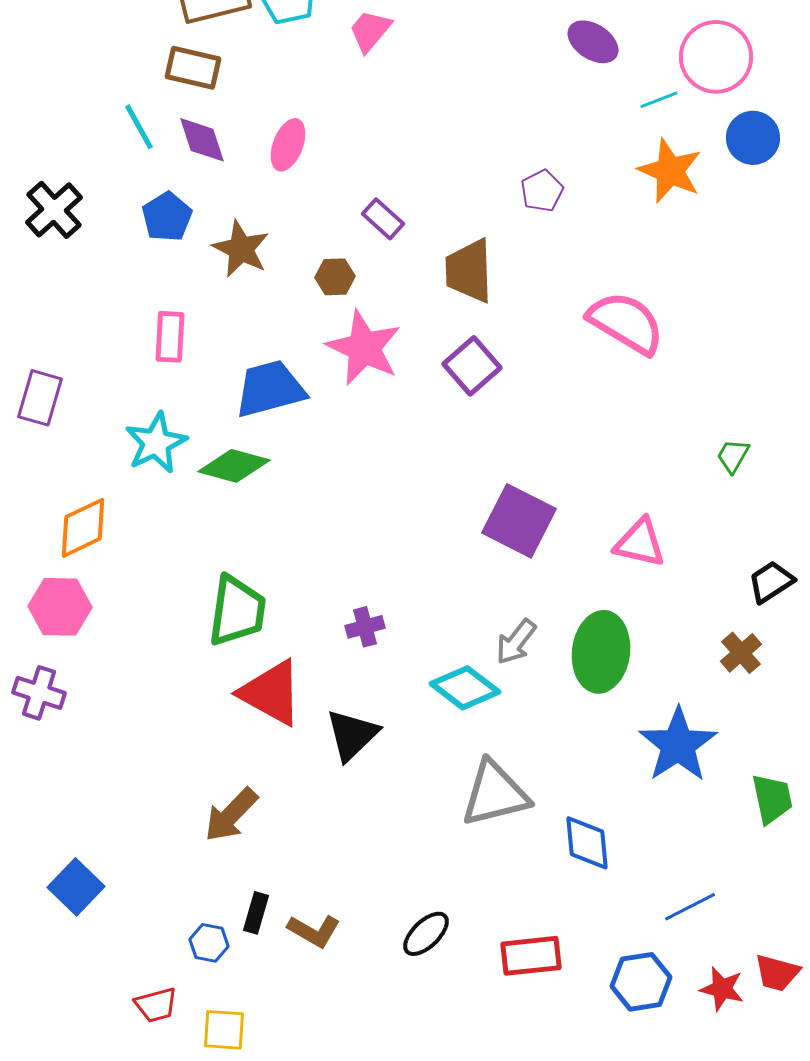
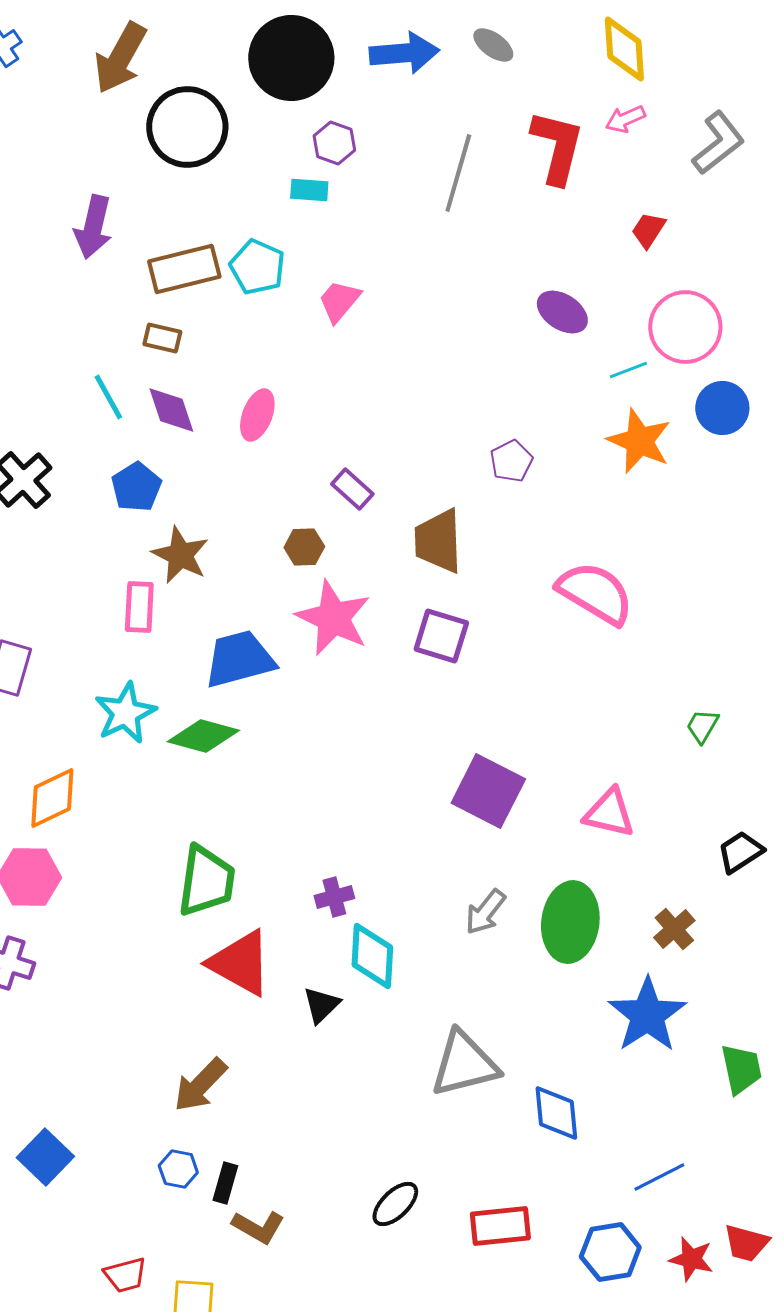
brown rectangle: (193, 68) -> (162, 338), size x0.7
brown star: (241, 249) -> (180, 555), moved
purple square: (472, 366) -> (441, 636), turned -32
brown cross: (741, 653) -> (674, 929), moved
cyan diamond: (465, 688) -> (372, 956), moved, turned 56
black triangle: (352, 735) -> (321, 1005), size x0.7
brown L-shape: (314, 931) -> (258, 1227), moved
blue hexagon: (209, 943) -> (178, 1169), moved

